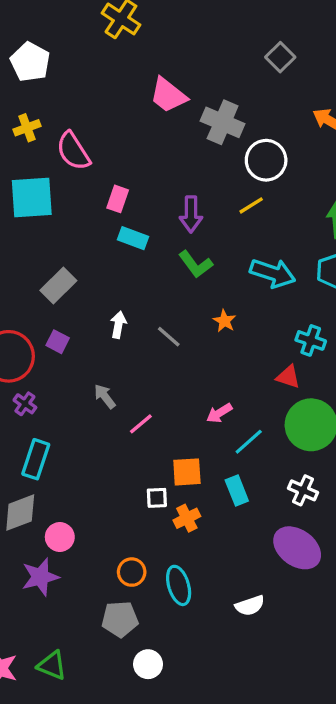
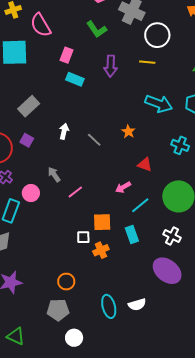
yellow line: (251, 205) -> (147, 62), turned 35
green L-shape: (196, 264) -> (97, 29), moved
red triangle: (288, 377) -> (145, 165), moved
pink circle: (60, 537) -> (31, 193), moved
cyan ellipse: (179, 585) -> (109, 306), moved

